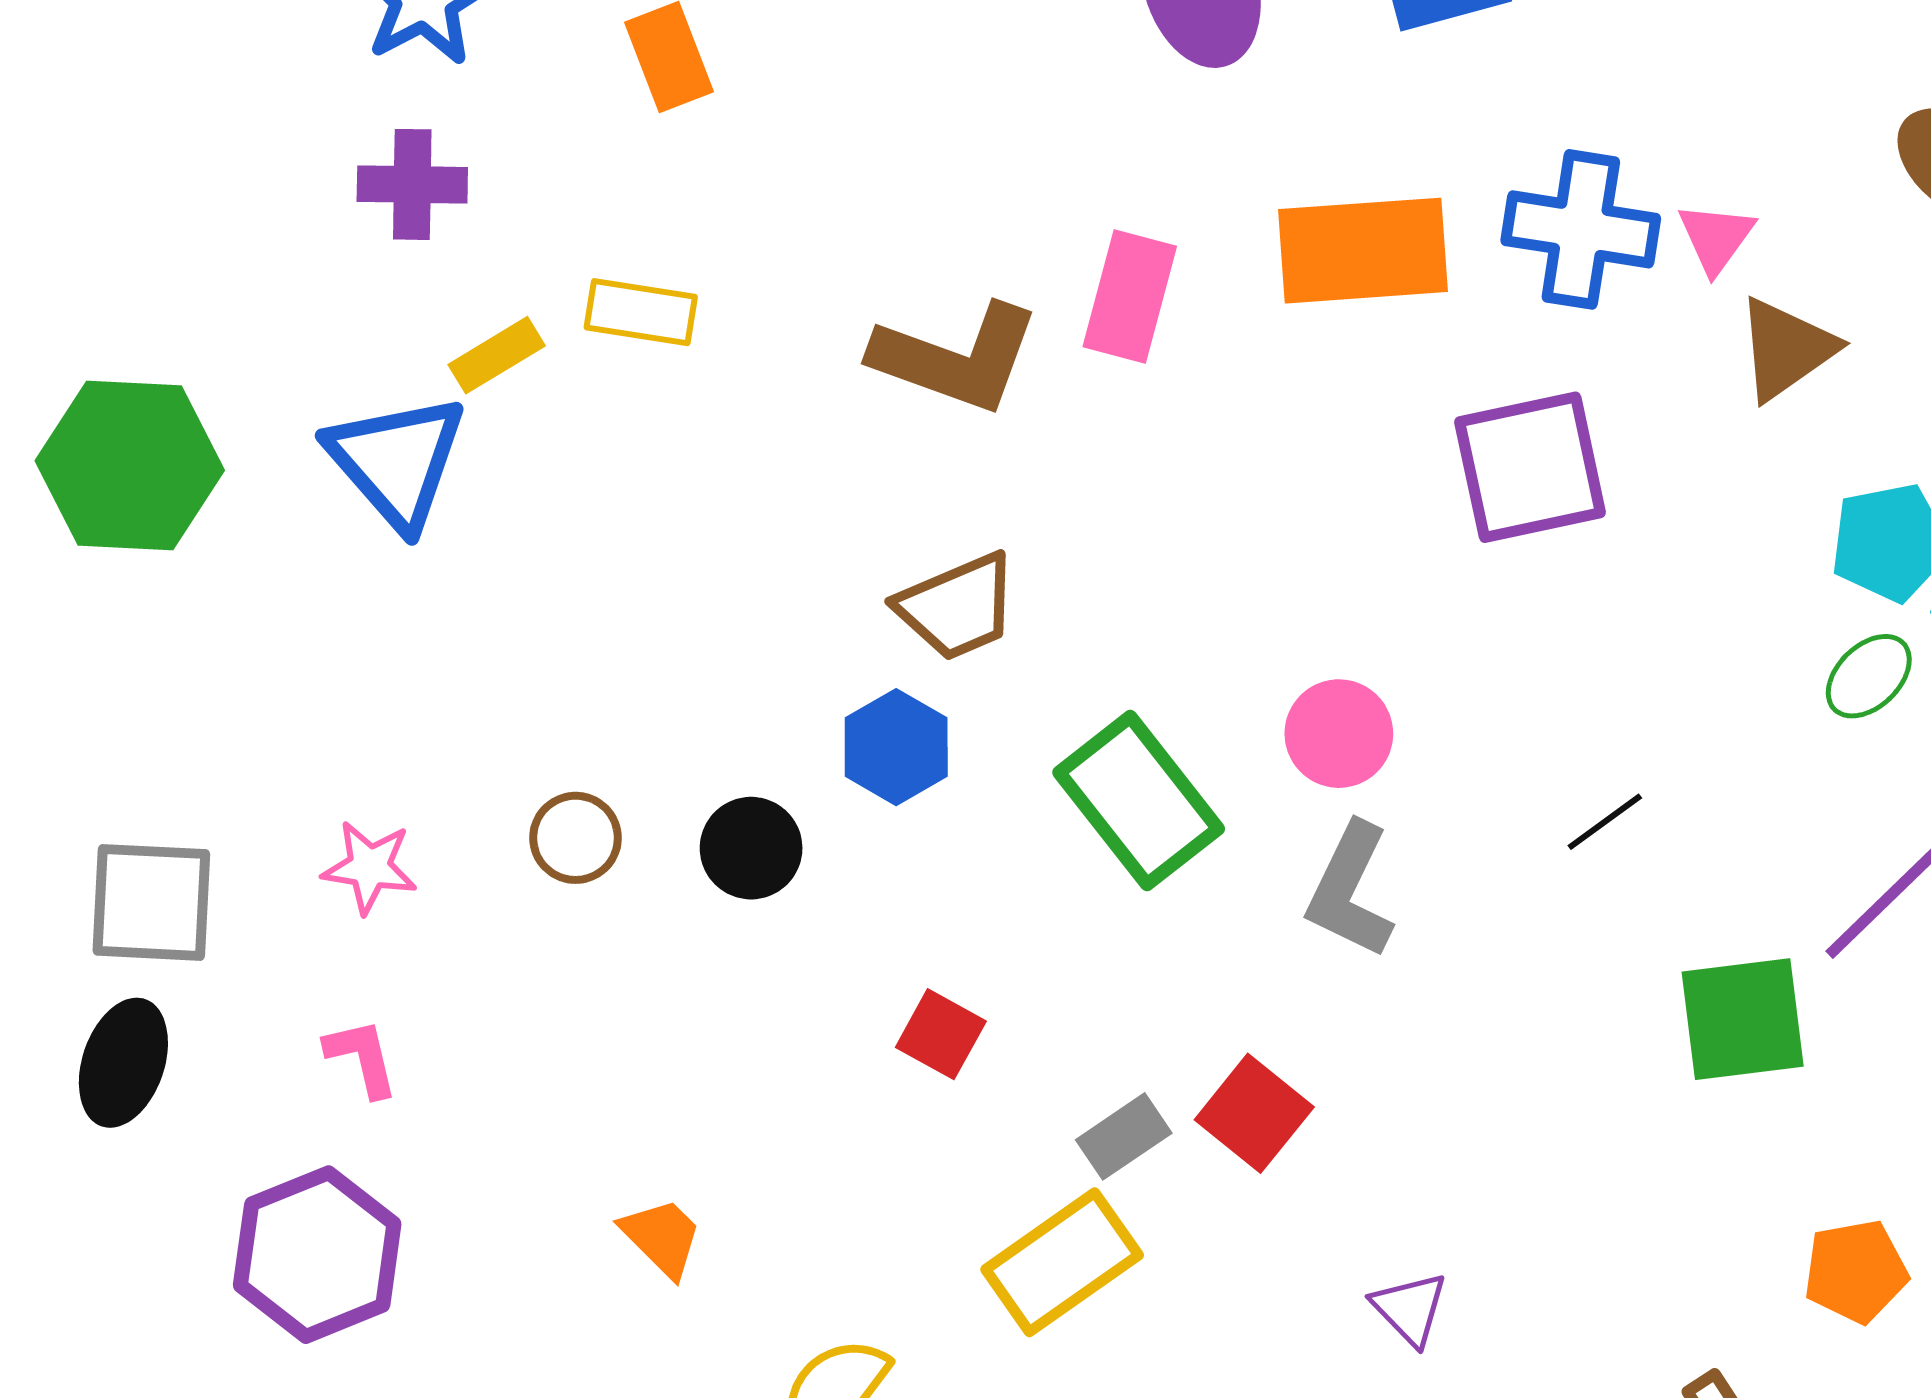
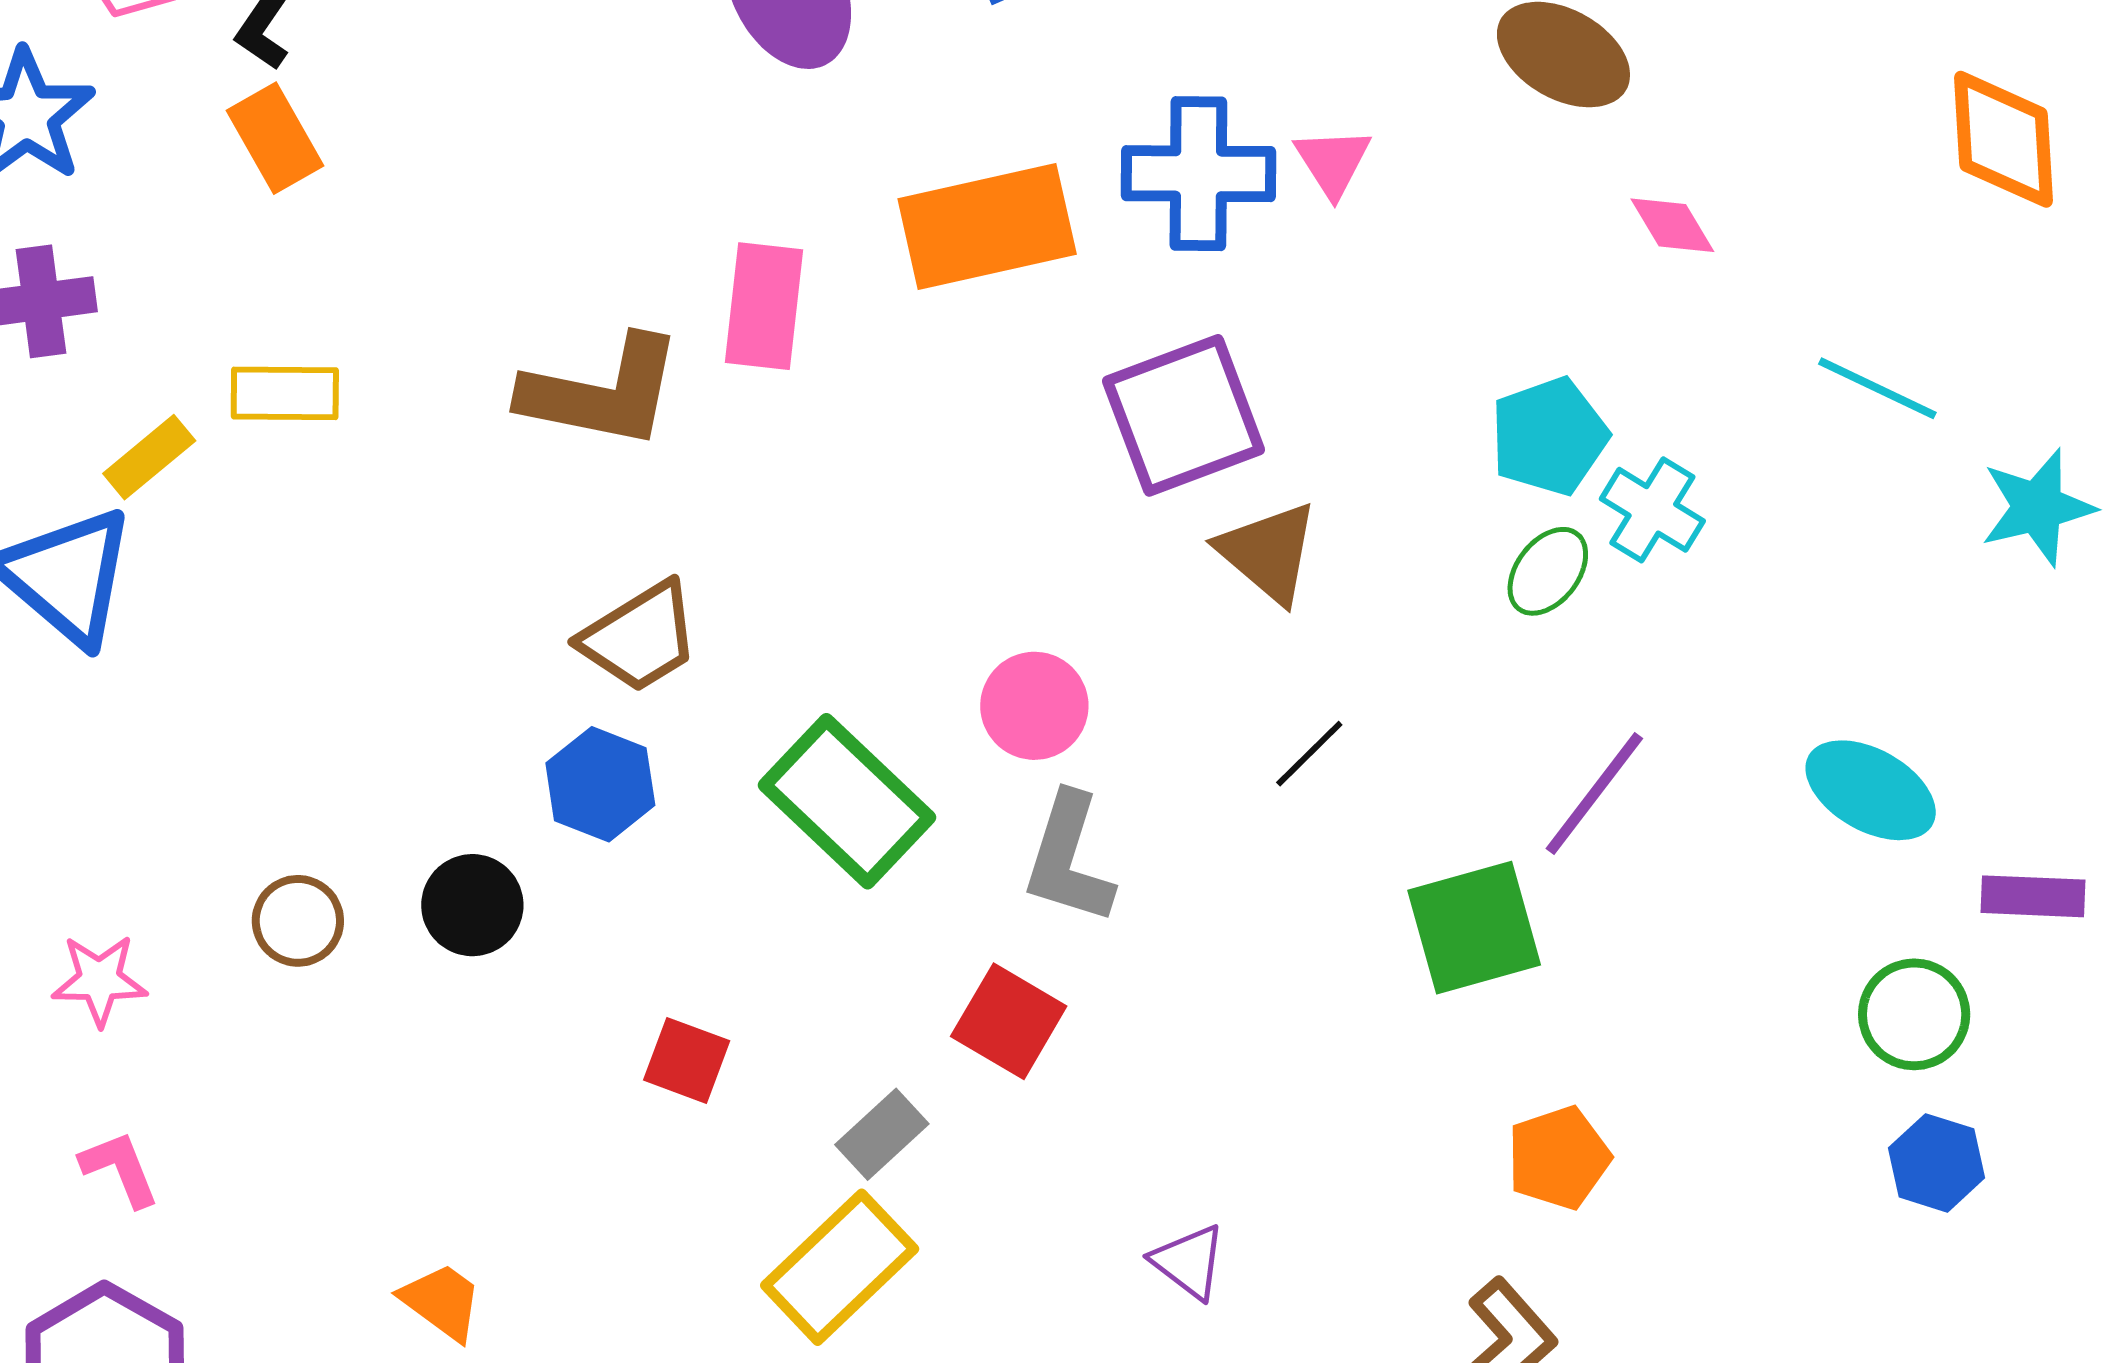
brown triangle: (1786, 349) -> (1268, 552), moved, turned -36
red square: (1254, 1113) -> (1009, 1021), moved
orange pentagon: (1856, 1271) -> (1559, 1158), moved

